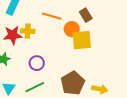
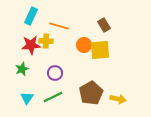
orange line: (52, 16) -> (59, 26), moved
orange circle: (72, 29) -> (84, 45), moved

